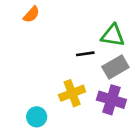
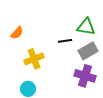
orange semicircle: (31, 14) -> (17, 33), moved
yellow cross: (72, 93) -> (34, 59), moved

